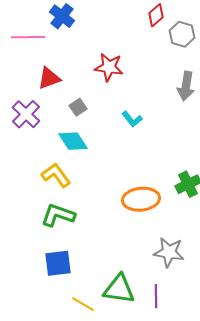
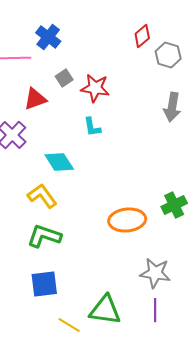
gray square: (78, 107) -> (64, 78), moved
cyan L-shape: (132, 119) -> (92, 127), moved, turned 30
purple line: (156, 296) -> (155, 310), moved

